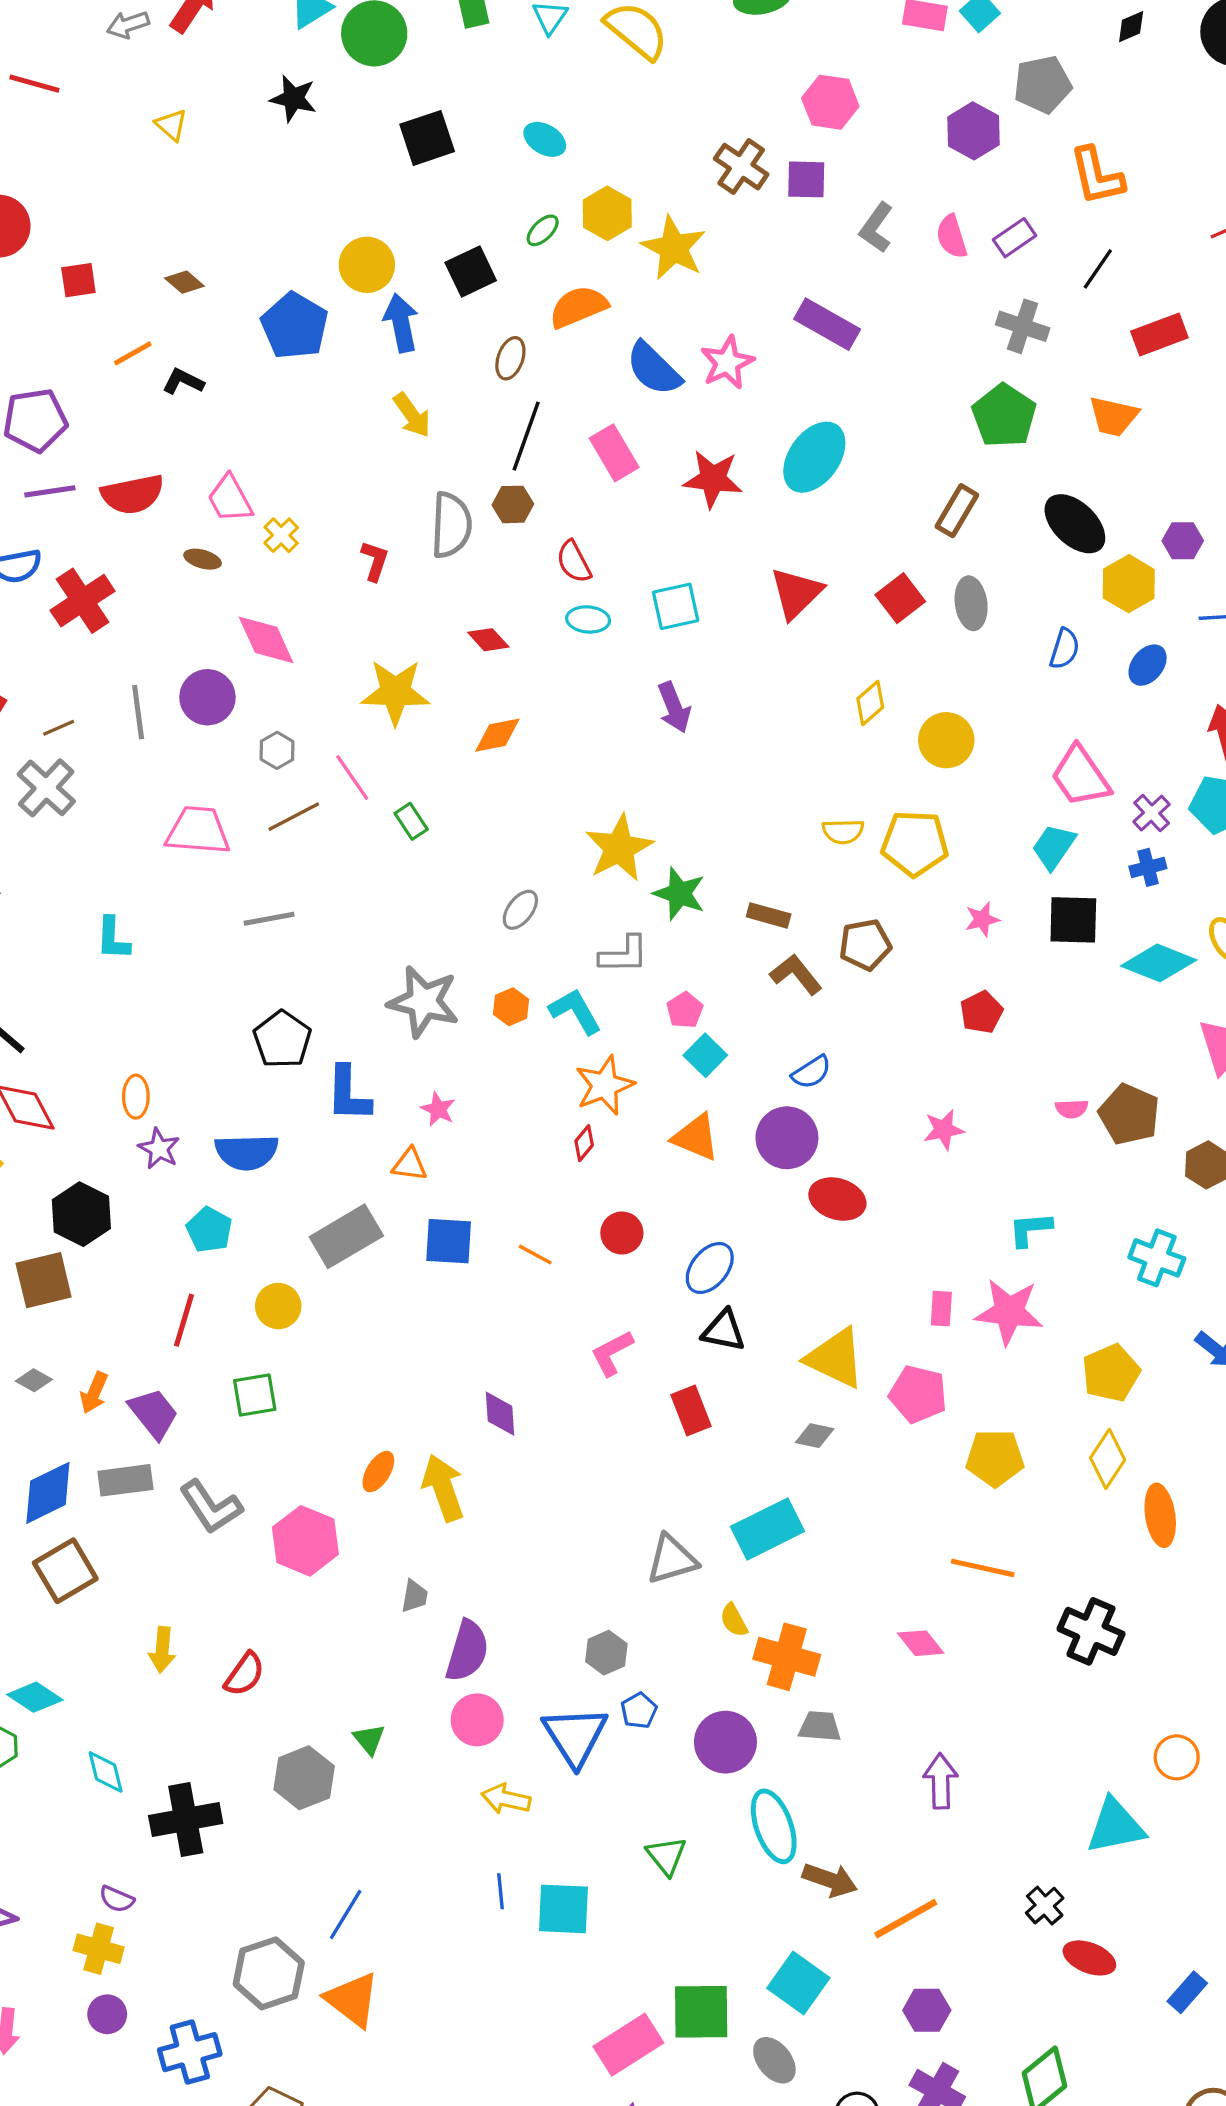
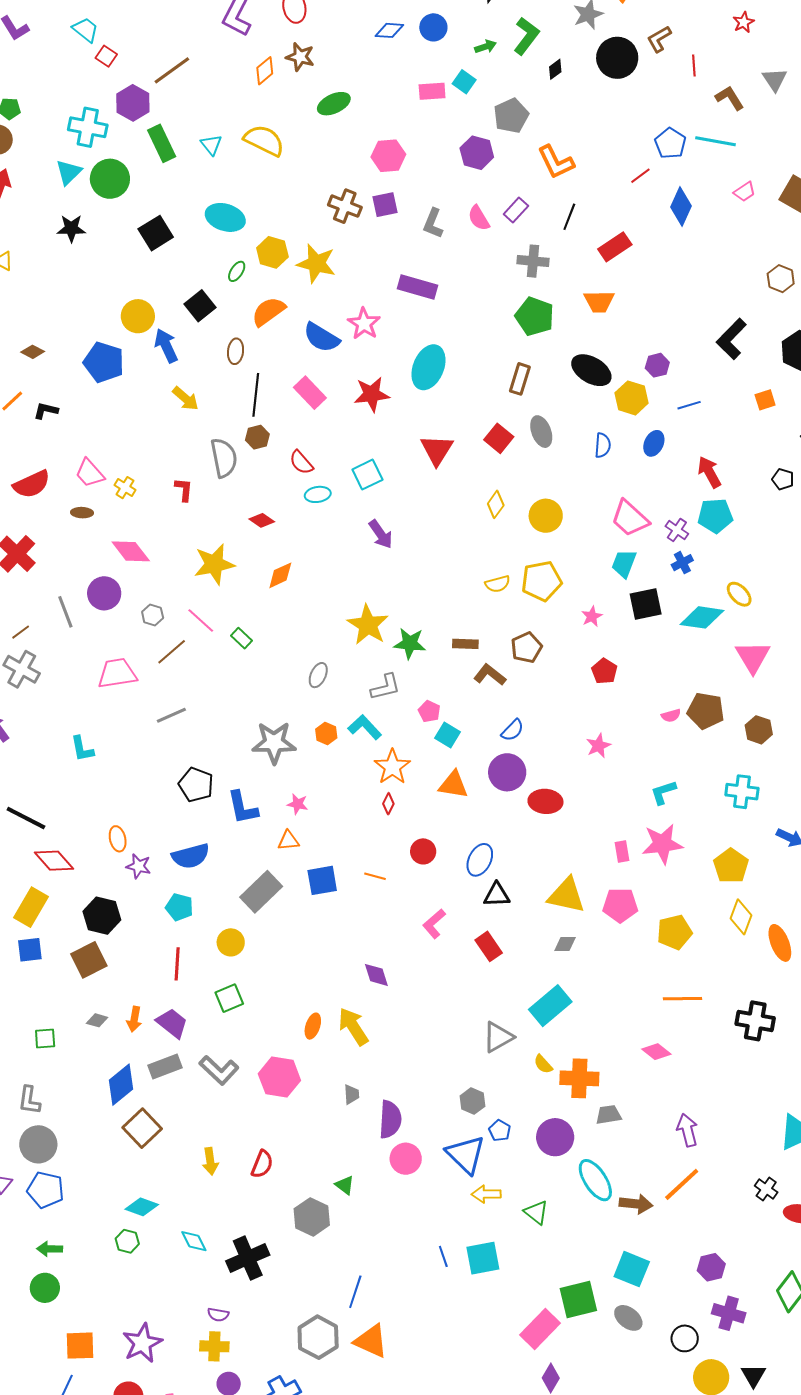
cyan ellipse: (545, 139) -> (225, 217), size x1.5
yellow arrow: (506, 1799) -> (486, 1194), moved
orange line: (906, 1919) -> (682, 1184), moved

